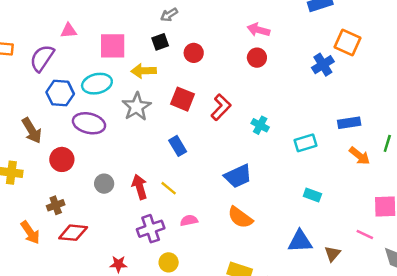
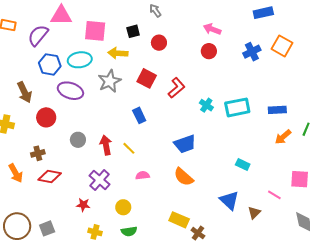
gray arrow: (169, 15) -> (155, 11), moved, turned 80
pink triangle: (69, 31) -> (61, 16), size x1.6
blue cross: (323, 65) -> (252, 52), moved
cyan rectangle: (306, 143) -> (237, 107), moved, size x1.4
orange arrow: (359, 156) -> (283, 137), turned 96
purple cross: (151, 229) -> (100, 180), moved, turned -35
pink line: (365, 235) -> (274, 195), moved
blue triangle: (300, 241) -> (229, 200), turned 40

